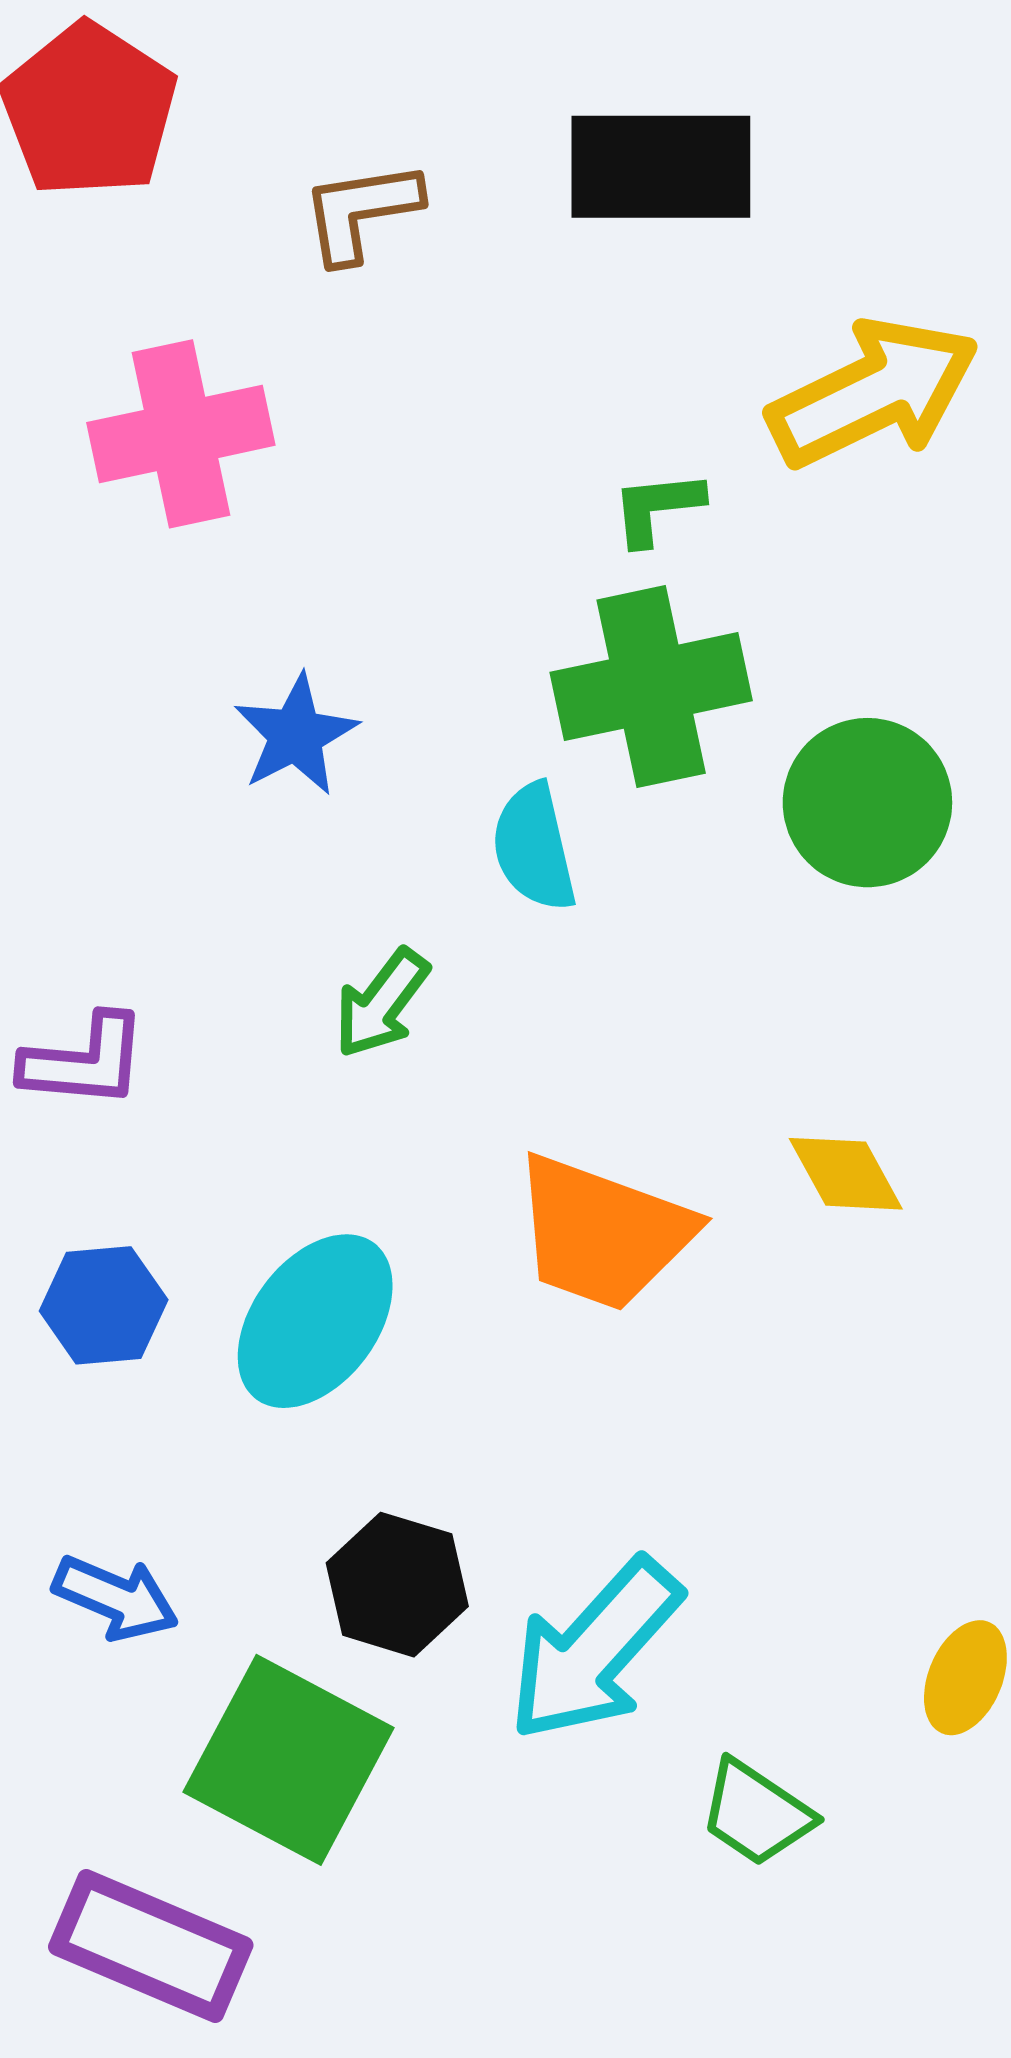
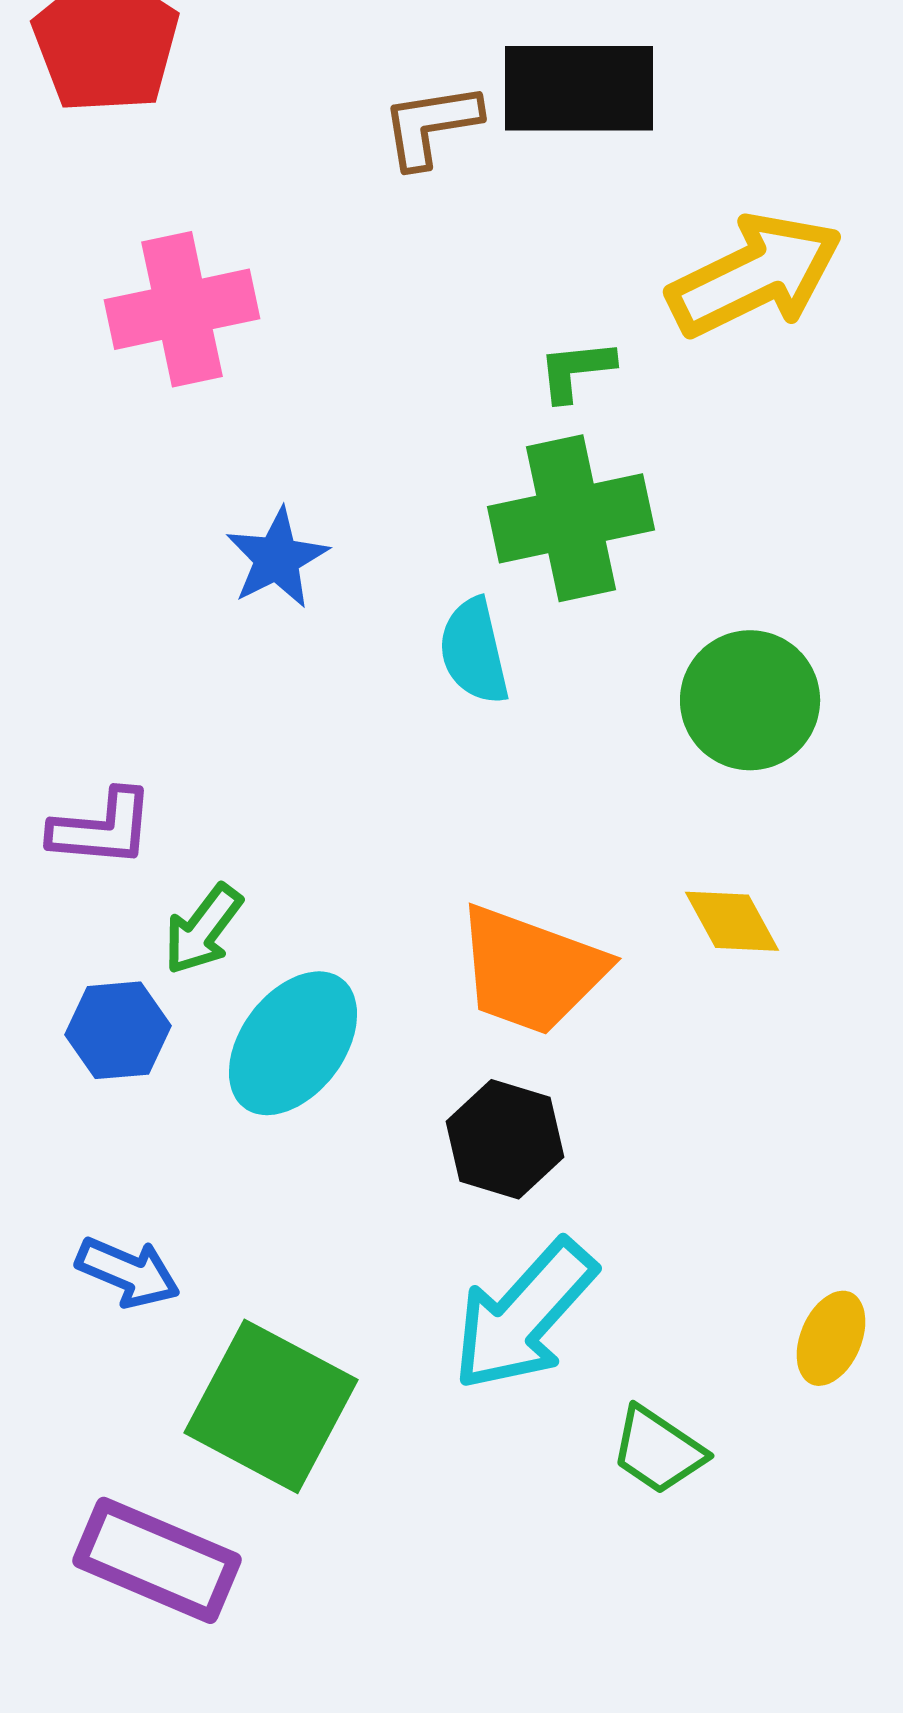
brown L-shape: (361, 212) -> (431, 125), moved
green circle: (867, 803) -> (750, 700), moved
green arrow: (382, 1003) -> (203, 929), moved
black hexagon: (397, 1585) -> (505, 1139), moved

